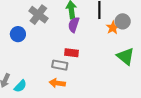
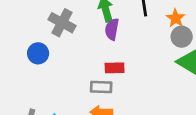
gray circle: (123, 21) -> (182, 37), moved
orange star: (113, 28) -> (176, 18), moved

